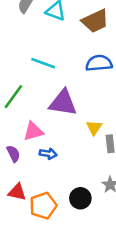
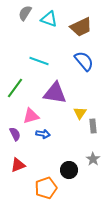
blue semicircle: (99, 63) -> (84, 61), turned 55
red triangle: (17, 192) -> (18, 165), turned -35
orange pentagon: (43, 206) -> (46, 188), moved

